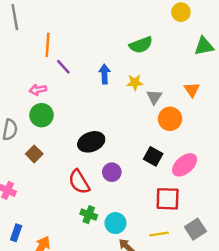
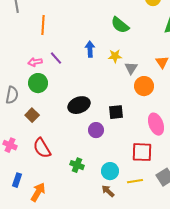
green semicircle: (141, 45) -> (120, 25), turned 60
purple line: (63, 67) -> (56, 58), moved
black square: (153, 156) -> (116, 112), moved, turned -35
pink ellipse: (185, 165) -> (156, 124), turned -70
red semicircle: (79, 182) -> (42, 148), moved
cyan circle: (115, 223) -> (110, 171), moved

